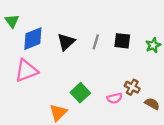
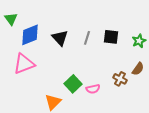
black triangle: (66, 42) -> (60, 38), turned -30
pink semicircle: (115, 98) -> (93, 89), moved
brown semicircle: (152, 104) -> (138, 69), moved, turned 96

